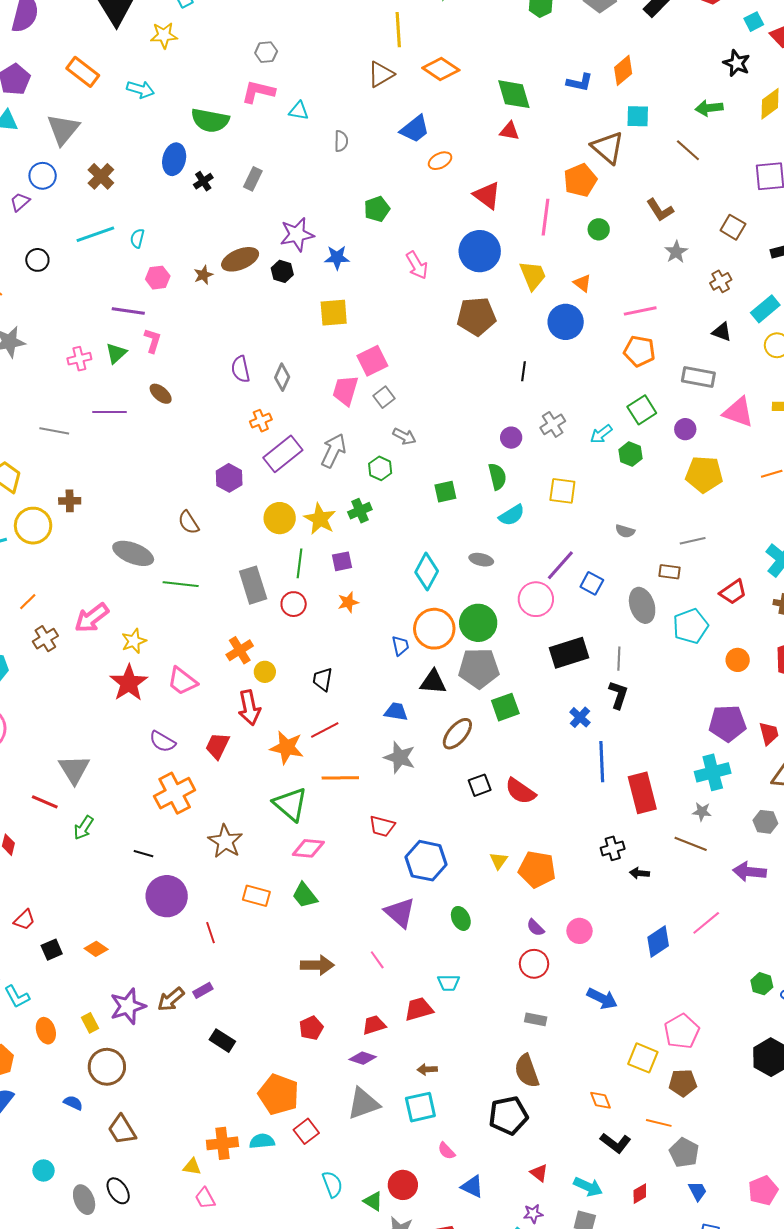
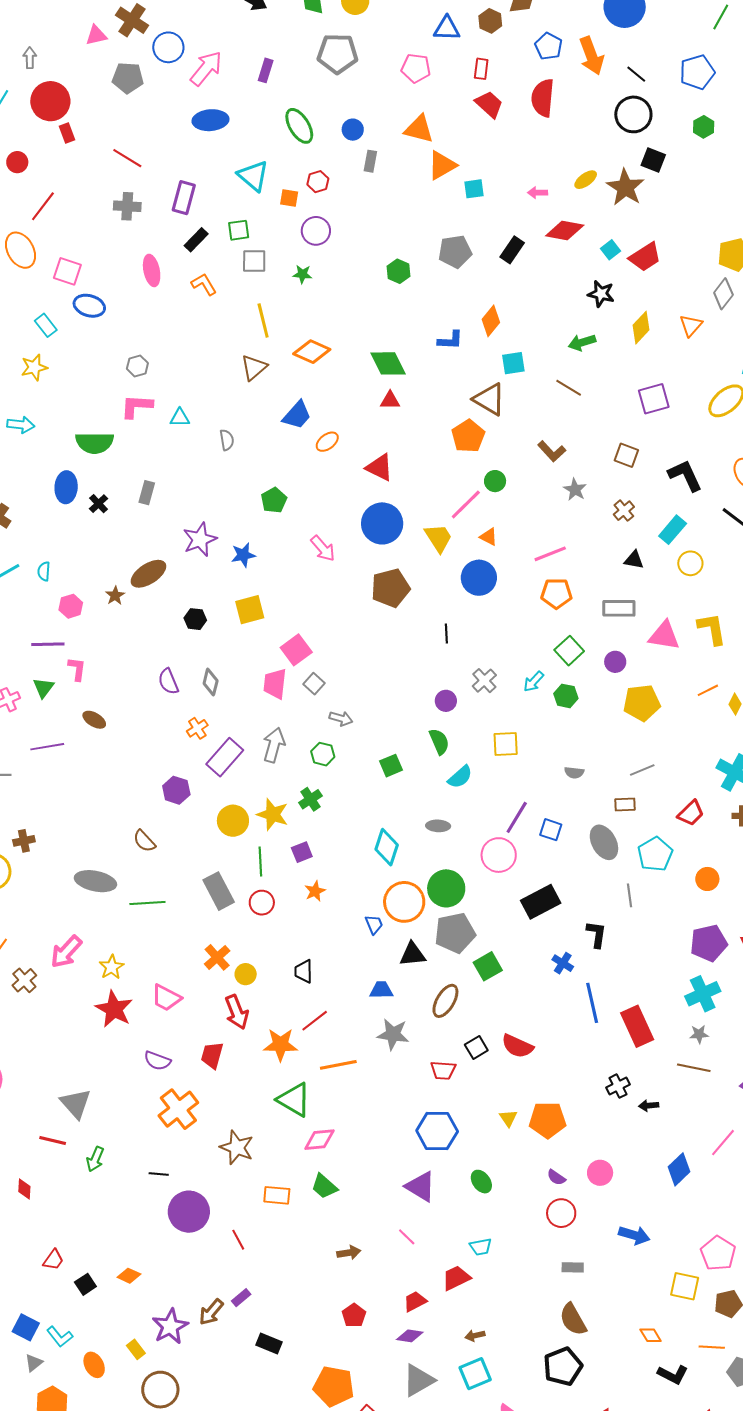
pink line: (545, 217) -> (466, 505), moved, turned 48
black hexagon: (282, 271) -> (195, 619), moved
gray line: (619, 659) -> (629, 895), moved
red trapezoid: (382, 826) -> (443, 1070), moved
brown arrow: (317, 965) -> (349, 1253), size x0.7

